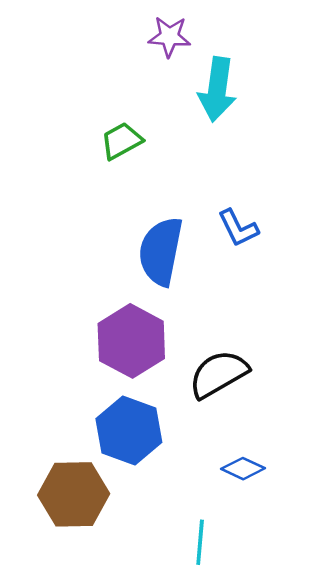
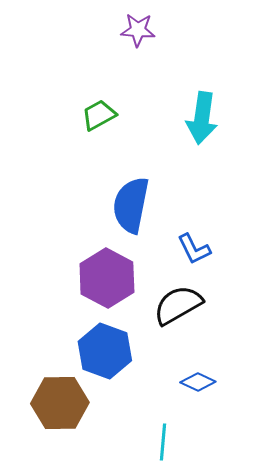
cyan arrow: (217, 89) -> (202, 118), moved
blue L-shape: (238, 228) -> (194, 249), moved

